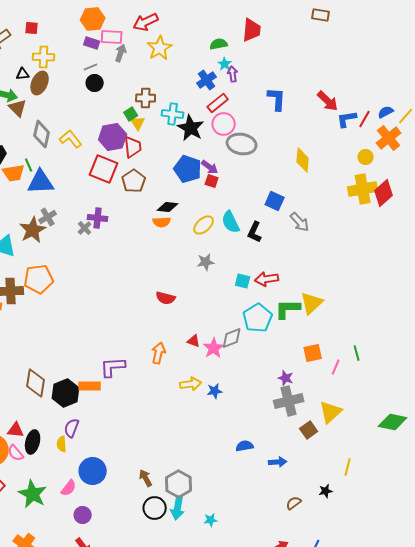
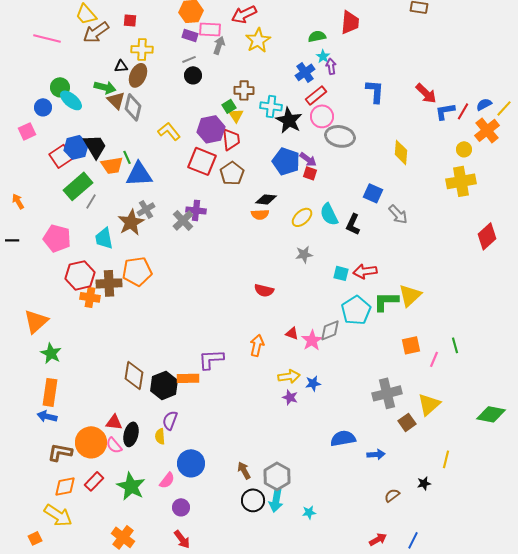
gray diamond: (42, 134) -> (133, 107), moved
red diamond: (384, 193) -> (487, 236), moved
gray cross: (85, 228) -> (183, 220), size x1.5
purple star: (286, 378) -> (290, 397), moved
blue semicircle: (245, 446) -> (343, 438), size x1.4

